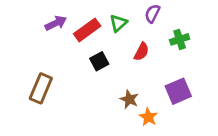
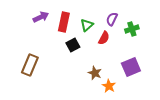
purple semicircle: (152, 14) -> (112, 19), moved
green triangle: (118, 23) -> (87, 25), moved
red rectangle: (87, 30) -> (64, 22), turned -42

